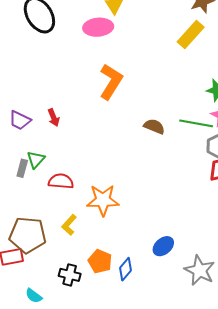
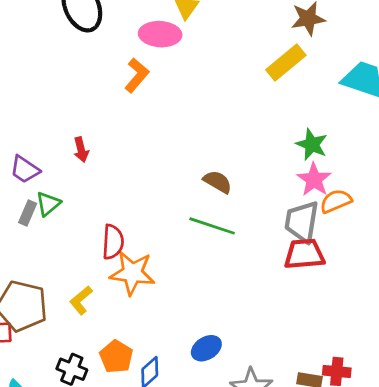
orange L-shape: (111, 82) -> (137, 75), moved, size x0.7
purple trapezoid: (20, 120) -> (25, 169), moved
green line: (196, 123) -> (212, 226), moved
red semicircle: (61, 181) -> (113, 242), moved, turned 80

